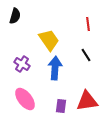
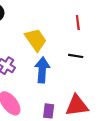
black line: (86, 55) -> (76, 56), turned -48

